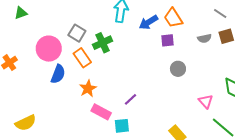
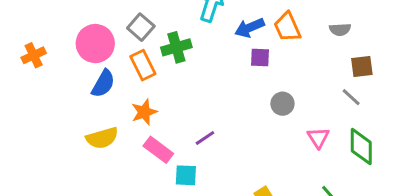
gray line: (220, 14) -> (351, 97), moved
gray semicircle: (204, 38) -> (340, 30), moved
purple square: (167, 40) -> (260, 58), moved
pink triangle: (206, 101) -> (318, 138), moved
yellow semicircle: (26, 123) -> (102, 138), moved

